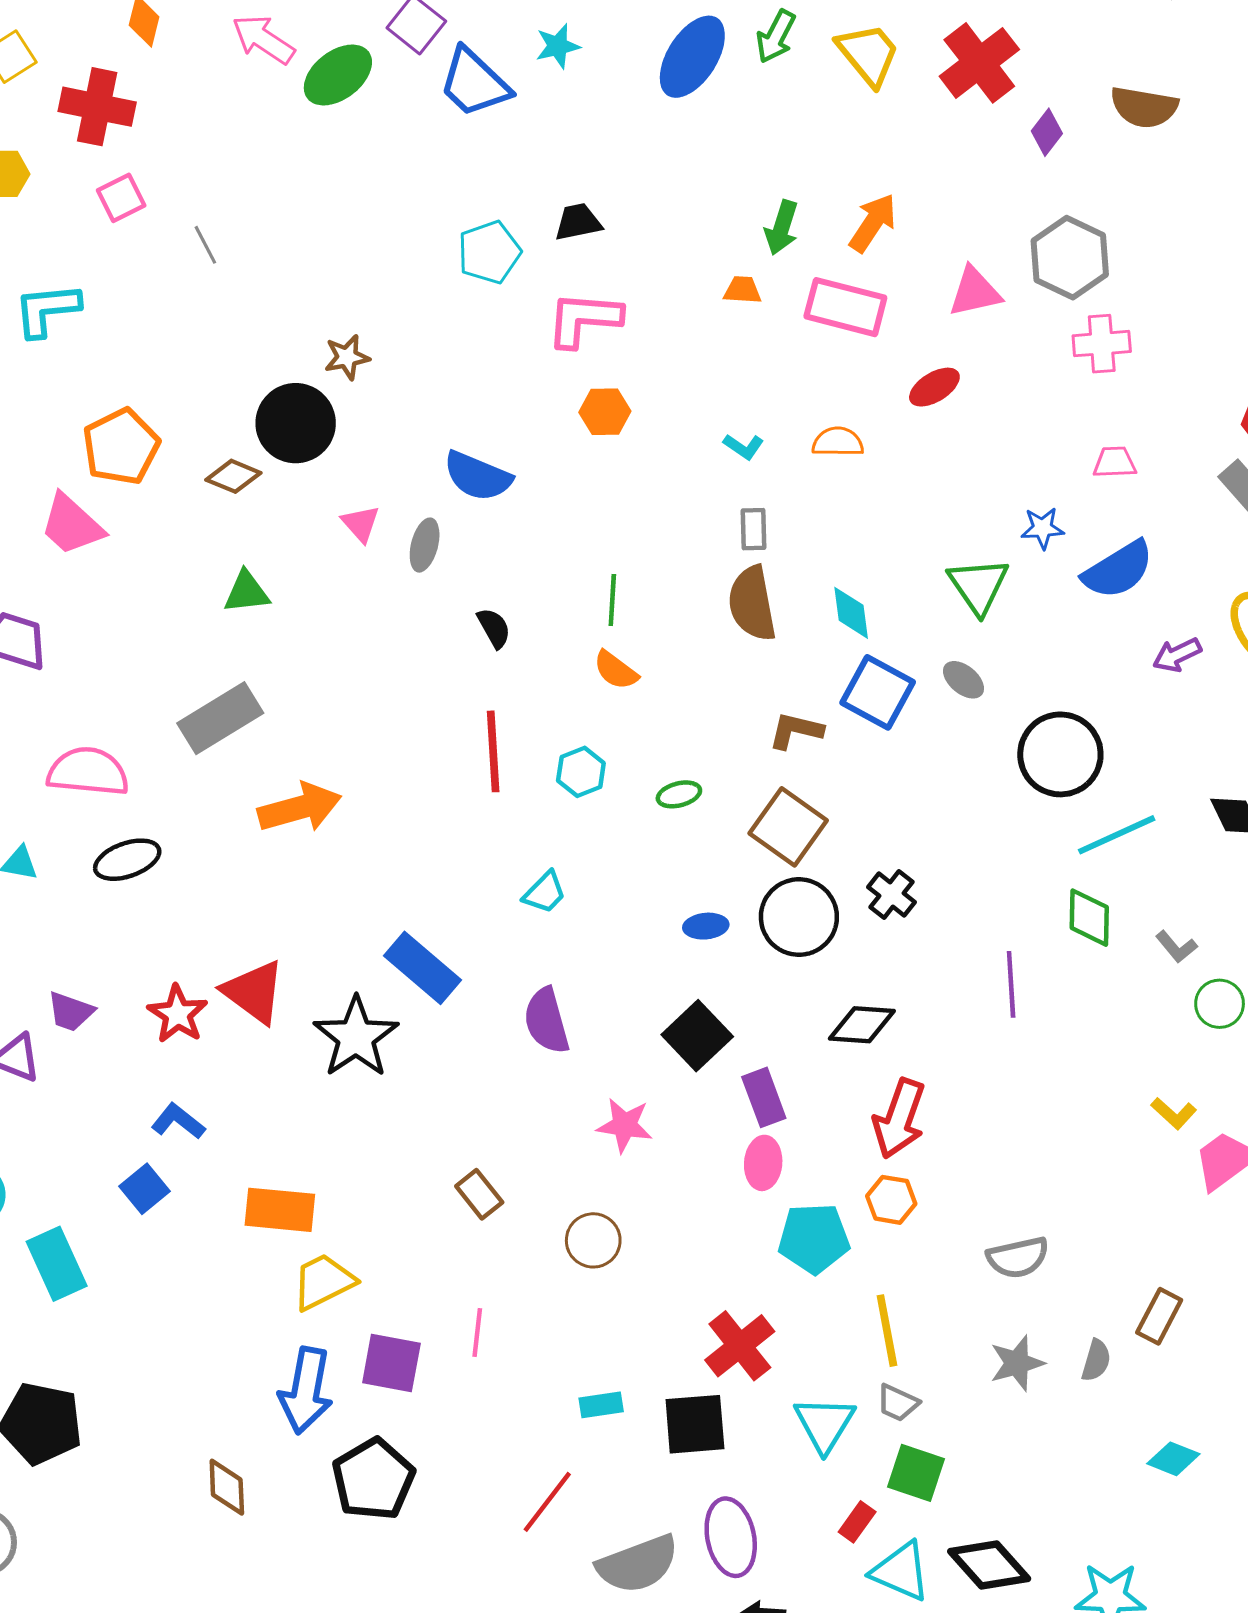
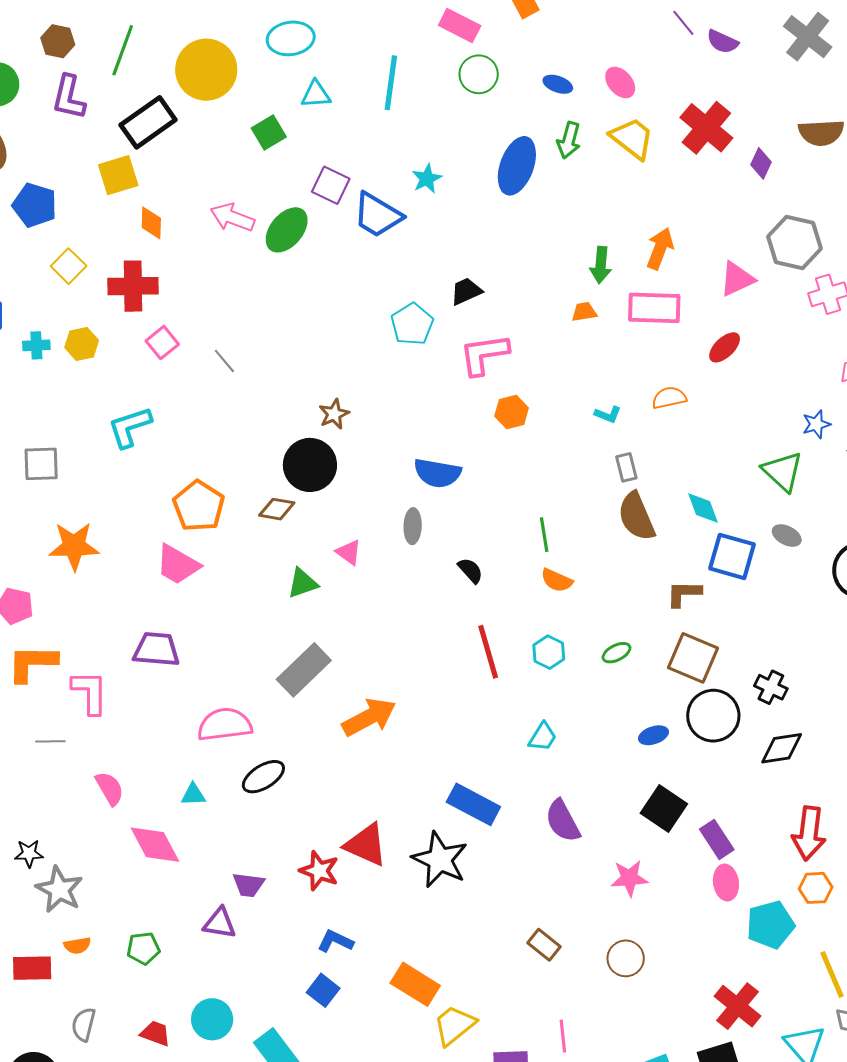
pink triangle: (361, 524) -> (349, 552), moved
black diamond: (862, 1025) -> (782, 748), moved
orange rectangle: (280, 1210) -> (415, 984), turned 39

